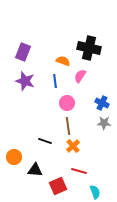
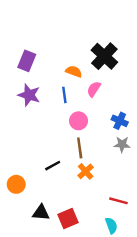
black cross: (89, 48) -> (104, 56), turned 30
black line: (45, 141) -> (53, 166), turned -48
black triangle: (35, 170) -> (41, 213), moved
red line: (79, 171) -> (118, 201), moved

